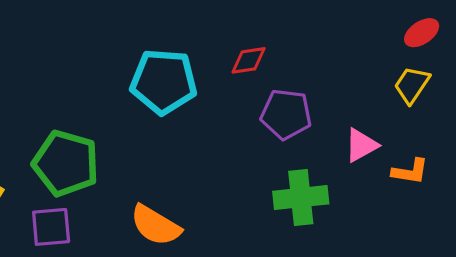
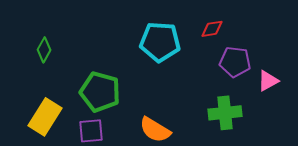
pink triangle: (361, 145) -> (268, 81), moved
green cross: (301, 198) -> (225, 113), moved

